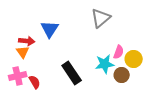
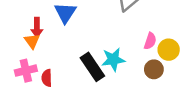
red arrow: (27, 41) -> (37, 27), turned 84
cyan star: (105, 64) -> (113, 59), moved
red semicircle: (35, 82) -> (47, 78), turned -152

